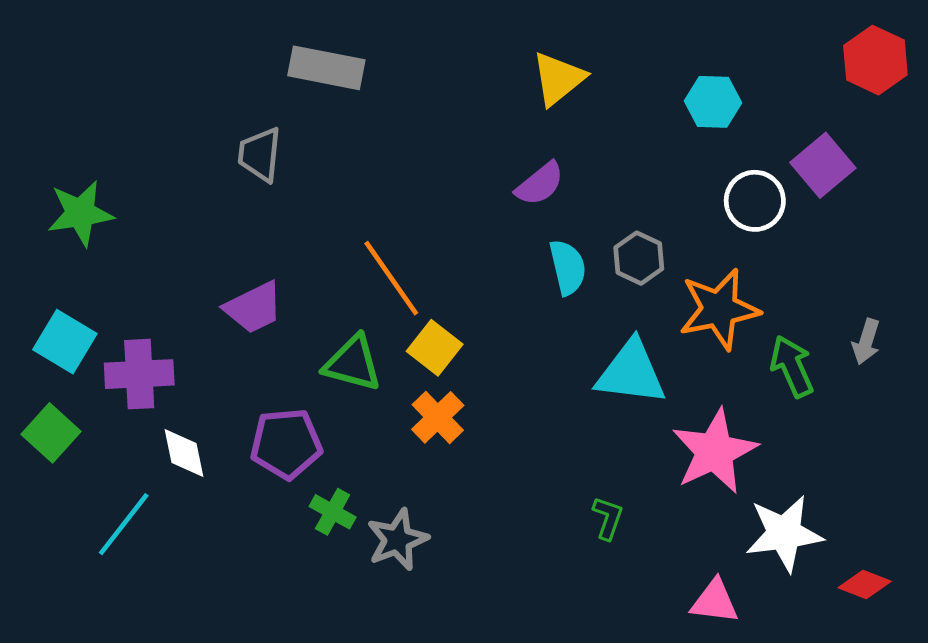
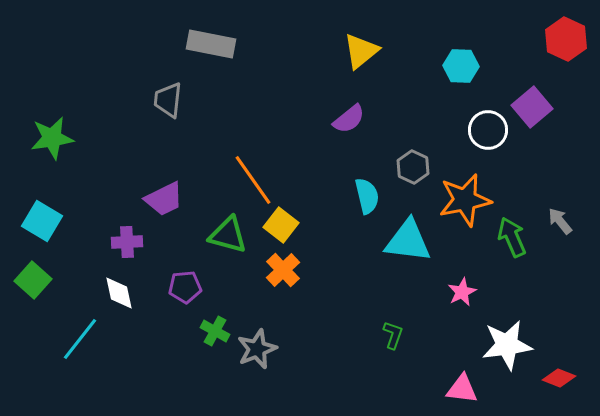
cyan semicircle: (568, 267) -> (367, 196), moved
gray arrow: (866, 342) -> (560, 221), turned 124
purple cross: (139, 374) -> (127, 242), moved, size x0.7
purple pentagon: (286, 444) -> (185, 287), size x0.7
pink star: (715, 451) -> (462, 292), size x0.5

